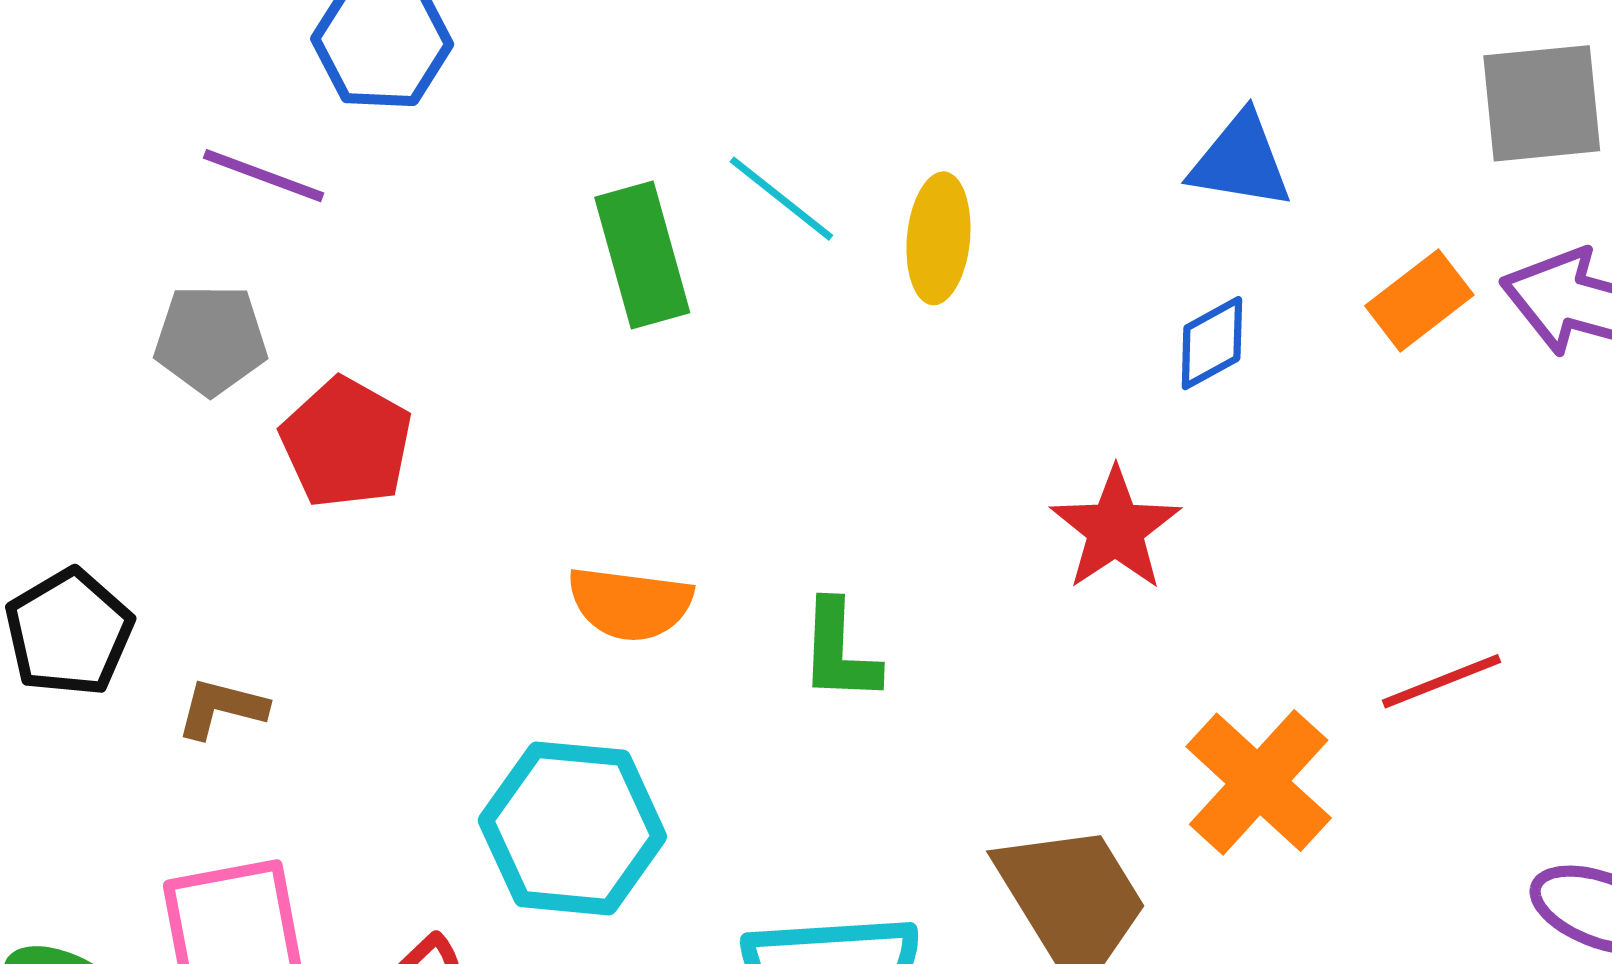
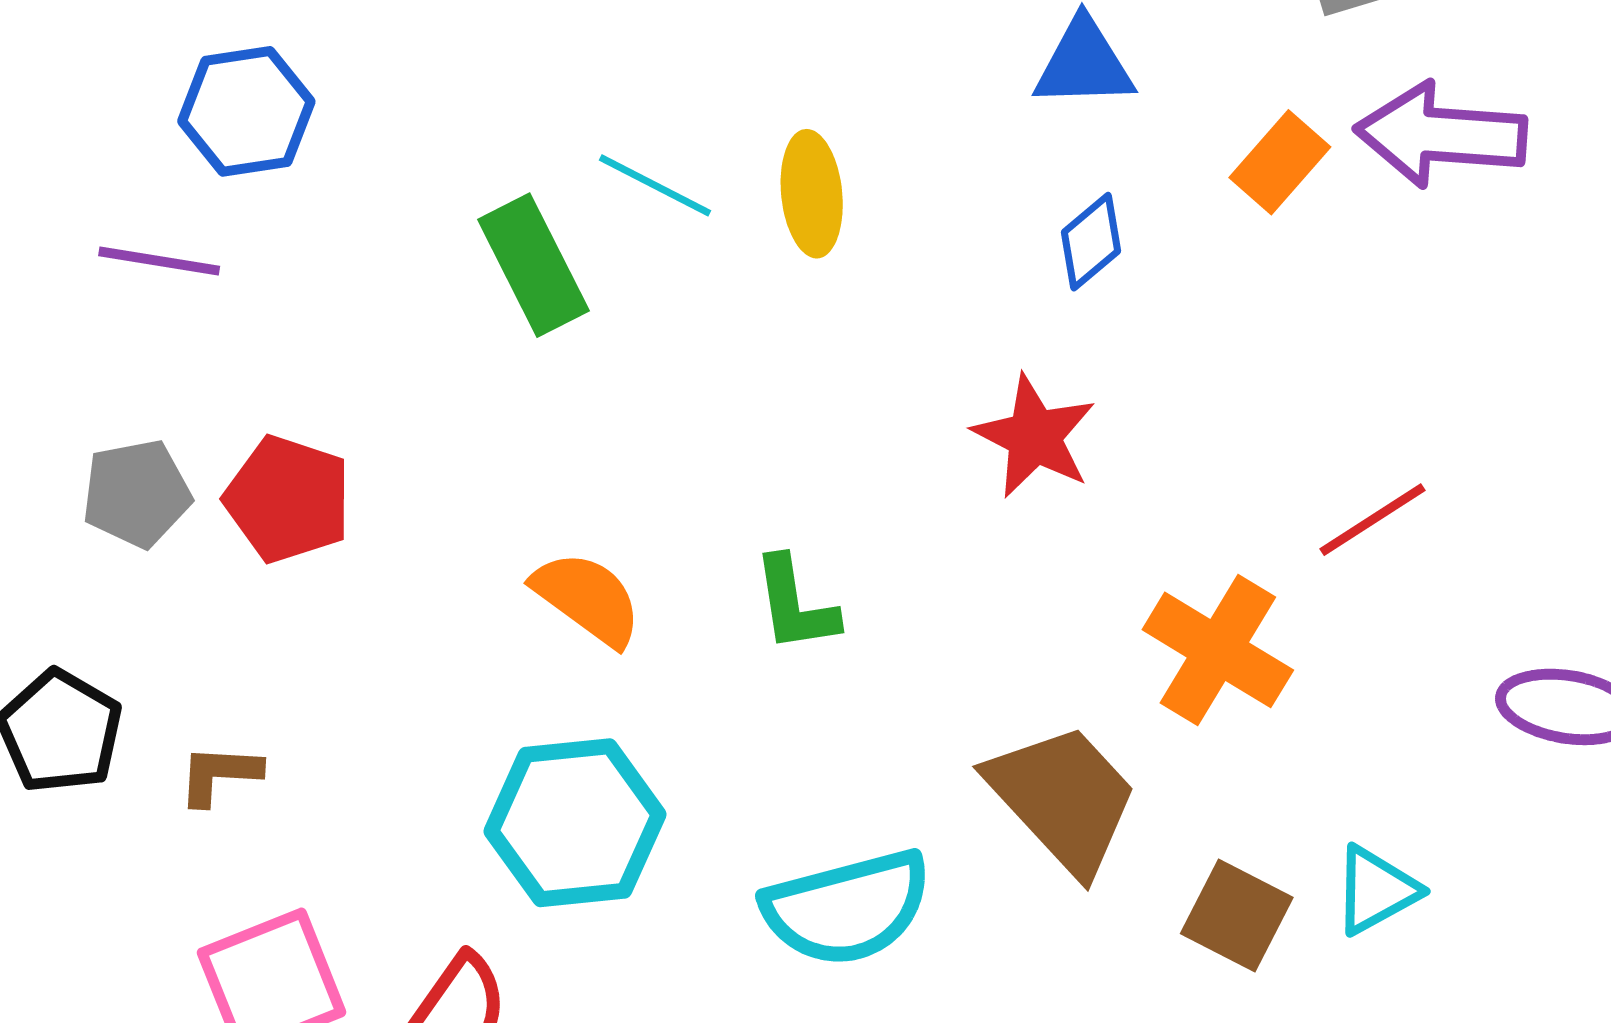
gray pentagon: (211, 340) -> (137, 493), moved
orange semicircle: (630, 604) -> (587, 598), turned -140

